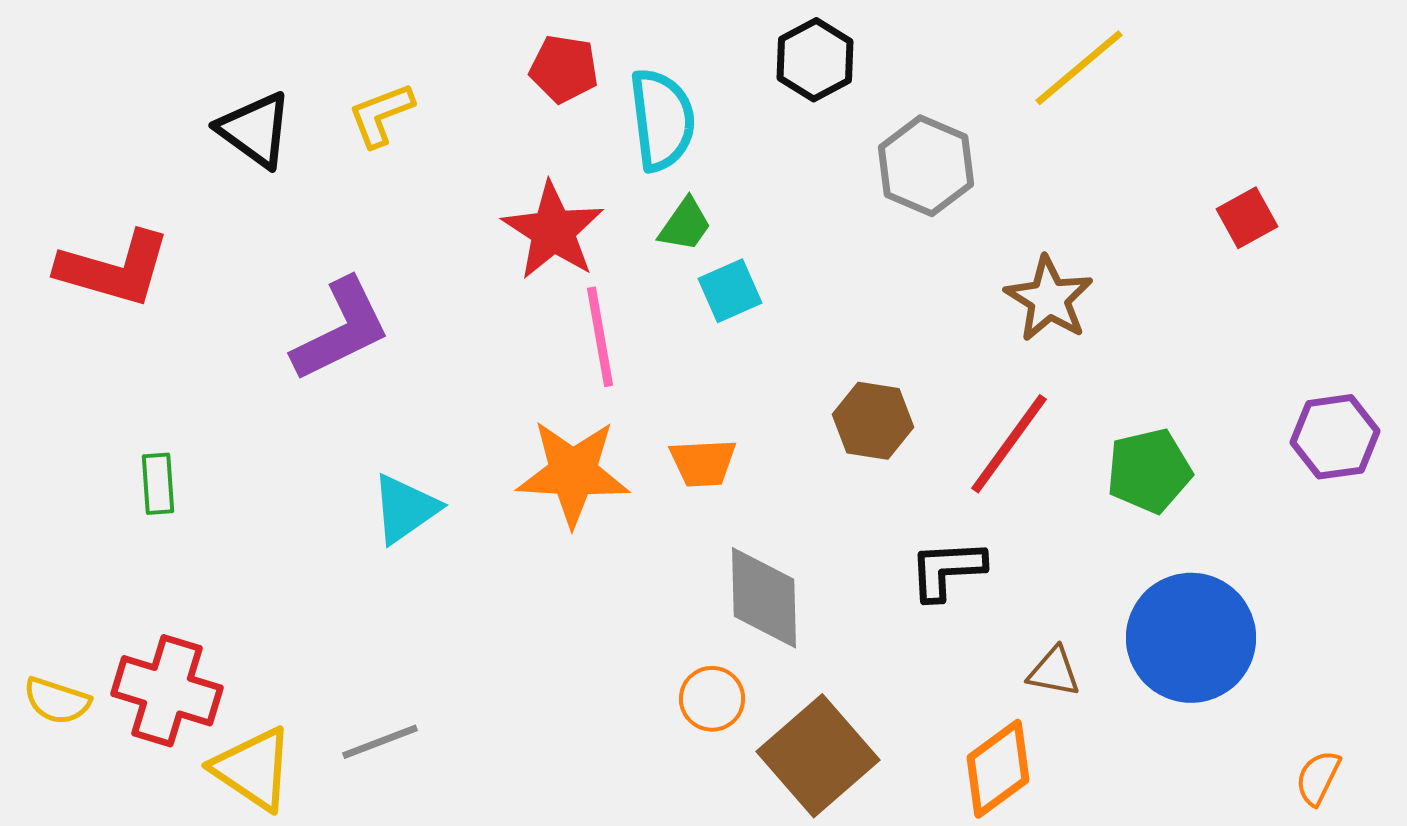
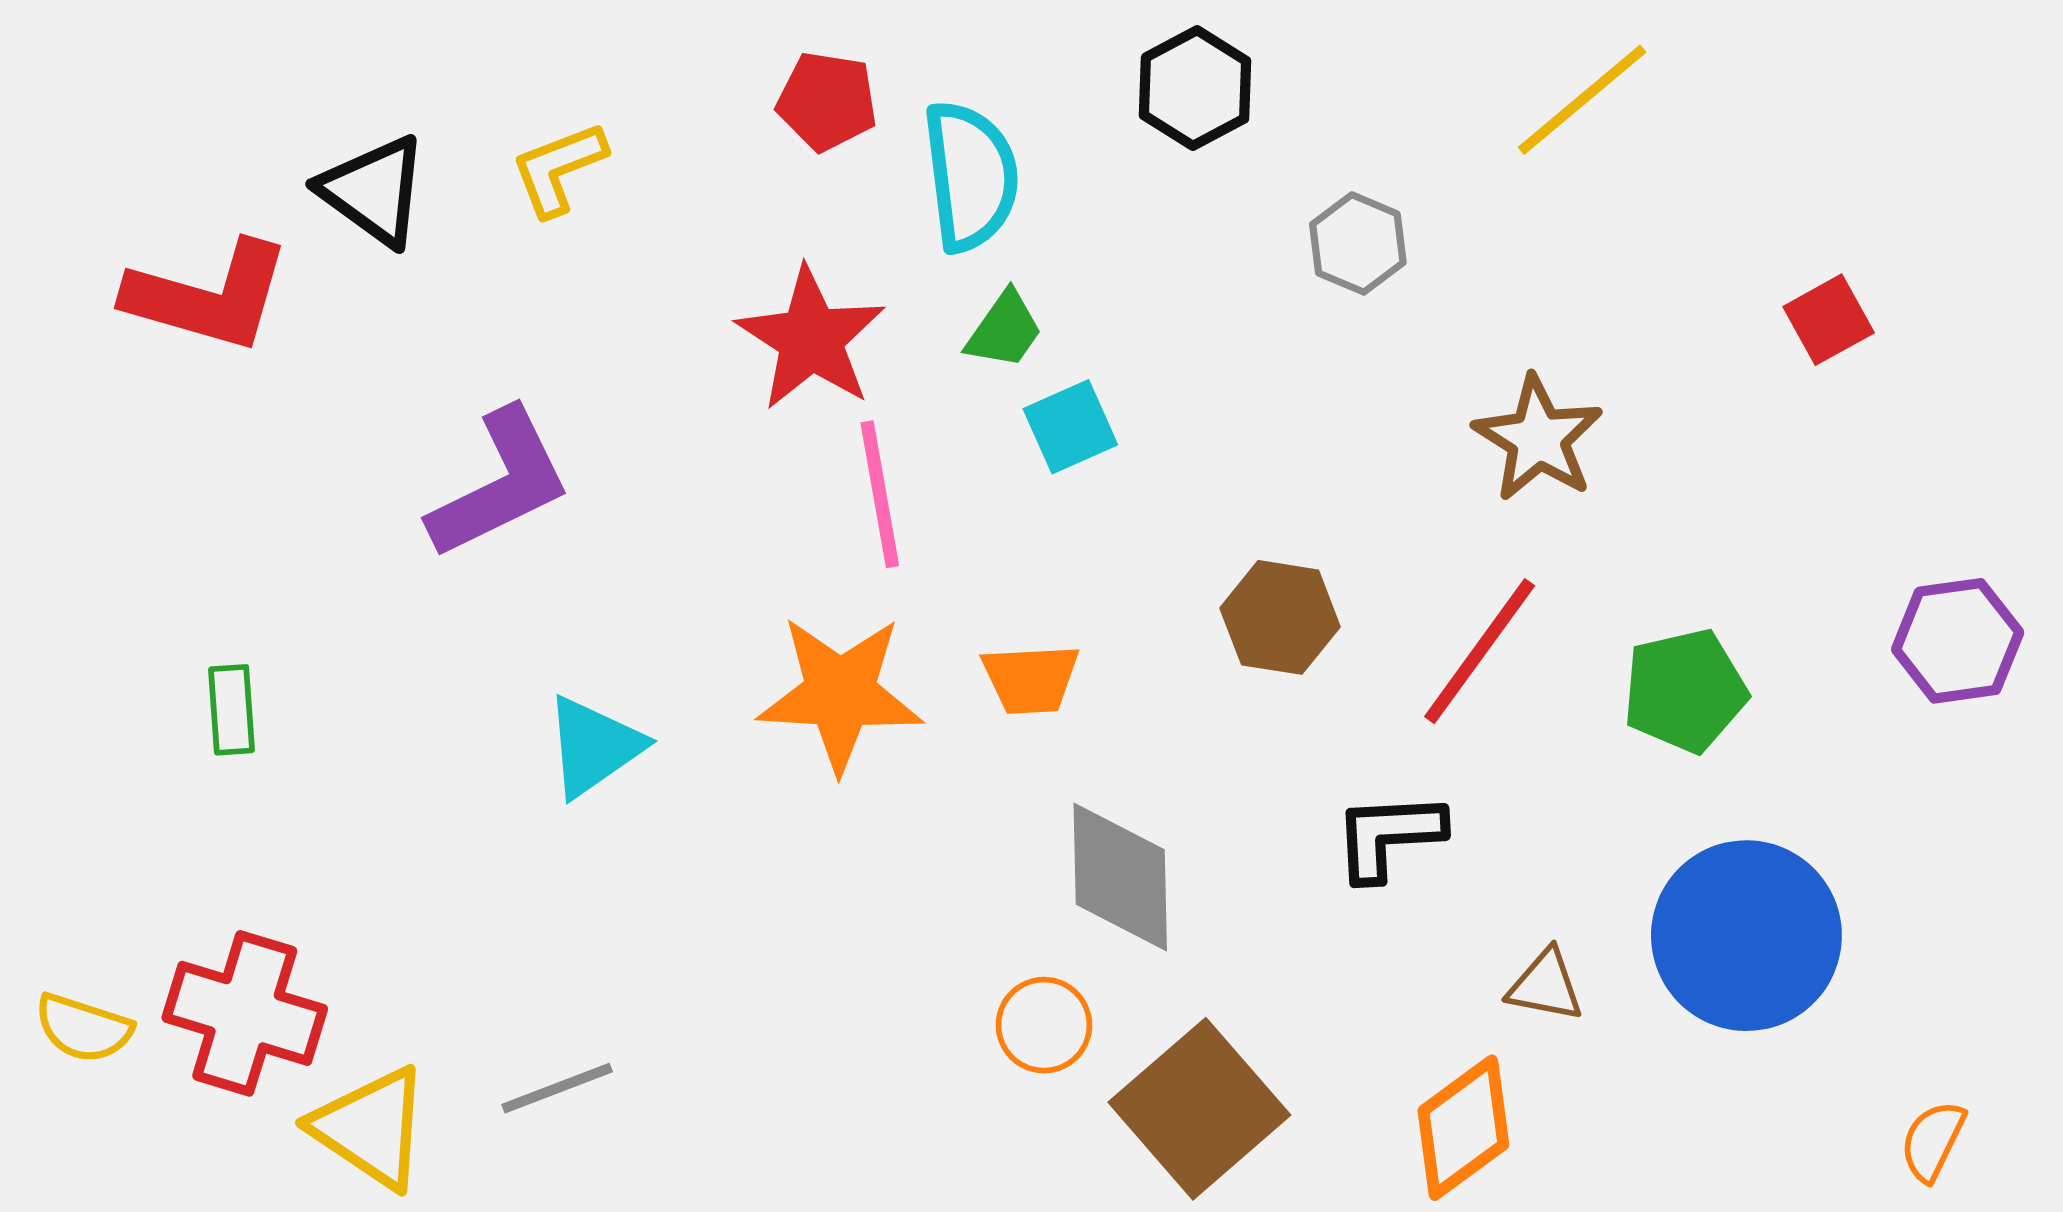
gray hexagon: (926, 166) -> (1358, 243), size x0.7
red L-shape: (114, 269) -> (208, 296), moved

